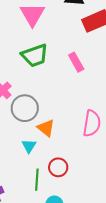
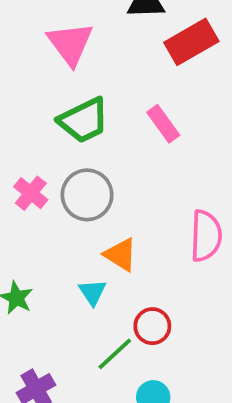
gray circle: (25, 108) -> (87, 195), moved
green line: (37, 180) -> (115, 354), turned 50

